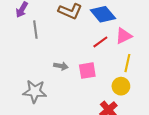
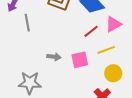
yellow line: (127, 63) -> (106, 50), moved, turned 60

